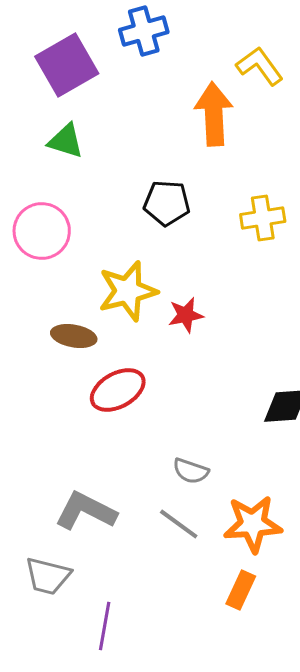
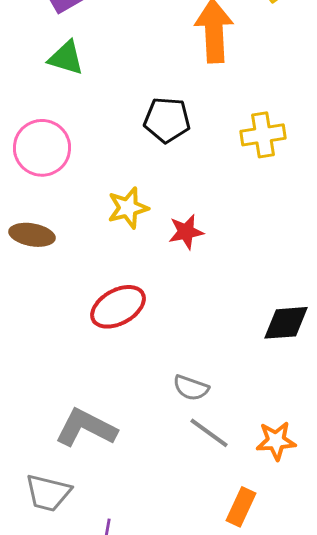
yellow star: (128, 291) -> (128, 208), size x0.7
brown ellipse: (74, 336) -> (32, 235), moved
gray line: (179, 524) -> (209, 433), moved
orange star: (253, 524) -> (276, 441), moved, size x0.7

